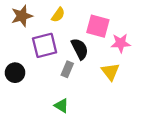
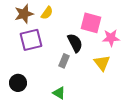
yellow semicircle: (58, 15) -> (47, 13), moved
purple square: (45, 45) -> (31, 40), moved
black circle: (15, 73) -> (18, 83), moved

